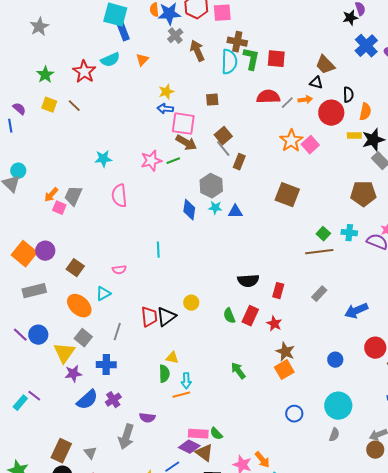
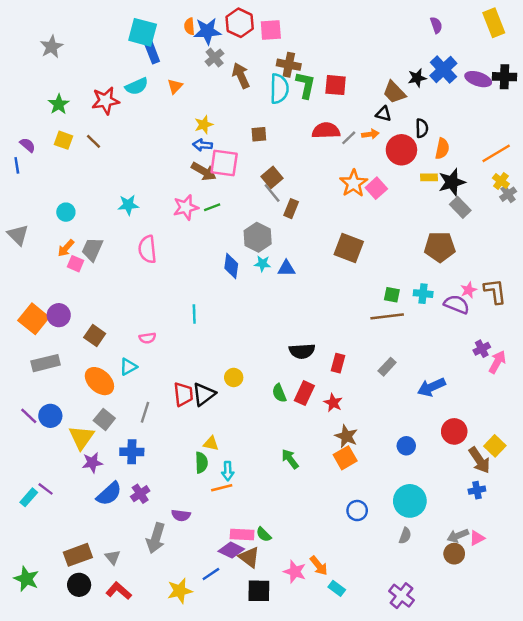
black star: (350, 18) -> (417, 78), moved
red star: (84, 72) -> (105, 101), turned 30
brown arrow: (186, 143) -> (204, 171), moved
cyan circle: (18, 171) -> (66, 212), moved
green square: (323, 234) -> (392, 295), turned -32
brown rectangle: (61, 451) -> (78, 555), turned 45

